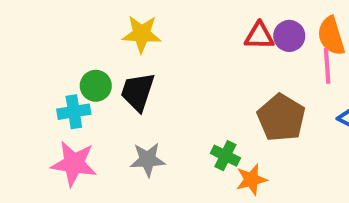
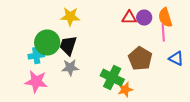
green circle: (96, 86) -> (47, 43), size x1.6
green cross: (225, 156) -> (112, 78), size x1.6
gray star: (148, 160) -> (70, 68), moved

